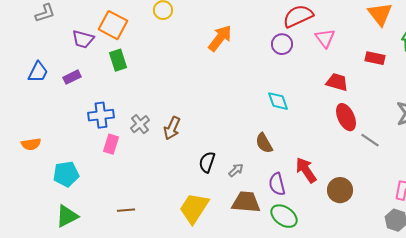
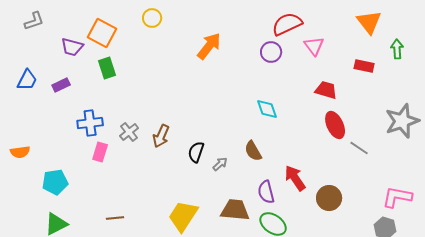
black semicircle: (207, 162) -> (196, 152), moved
gray arrow: (236, 170) -> (220, 164), moved

